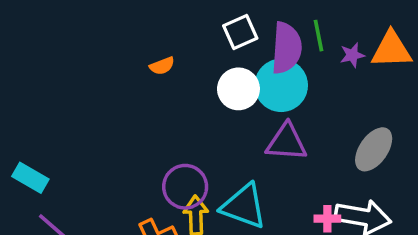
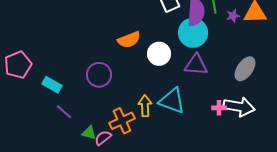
orange semicircle: (162, 66) -> (129, 40), moved, size x1.6
white circle: (238, 89) -> (159, 54), moved
purple circle: (185, 187) -> (99, 75), moved

